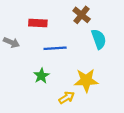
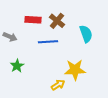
brown cross: (82, 15) -> (57, 21), moved
green star: (41, 76) -> (17, 66), moved

